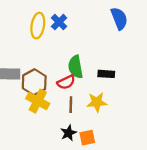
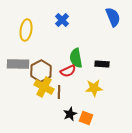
yellow ellipse: (38, 26) -> (26, 30), moved
brown line: (71, 105) -> (59, 92), moved
orange square: (87, 138) -> (86, 118), turned 32

